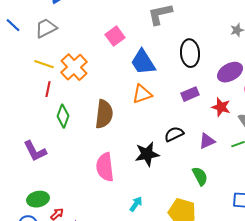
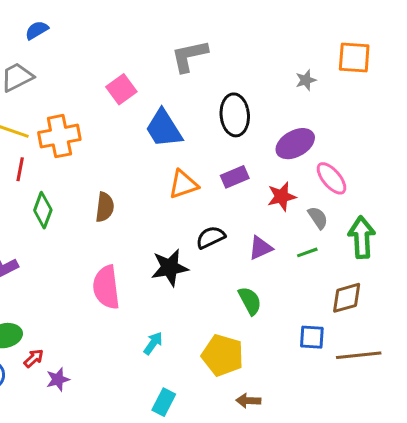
orange cross: (74, 67) -> (59, 136), turned 32
orange triangle: (142, 94) -> (183, 184), moved
red star: (221, 107) -> (282, 197), turned -30
brown semicircle: (104, 114) -> (105, 207), size x0.7

